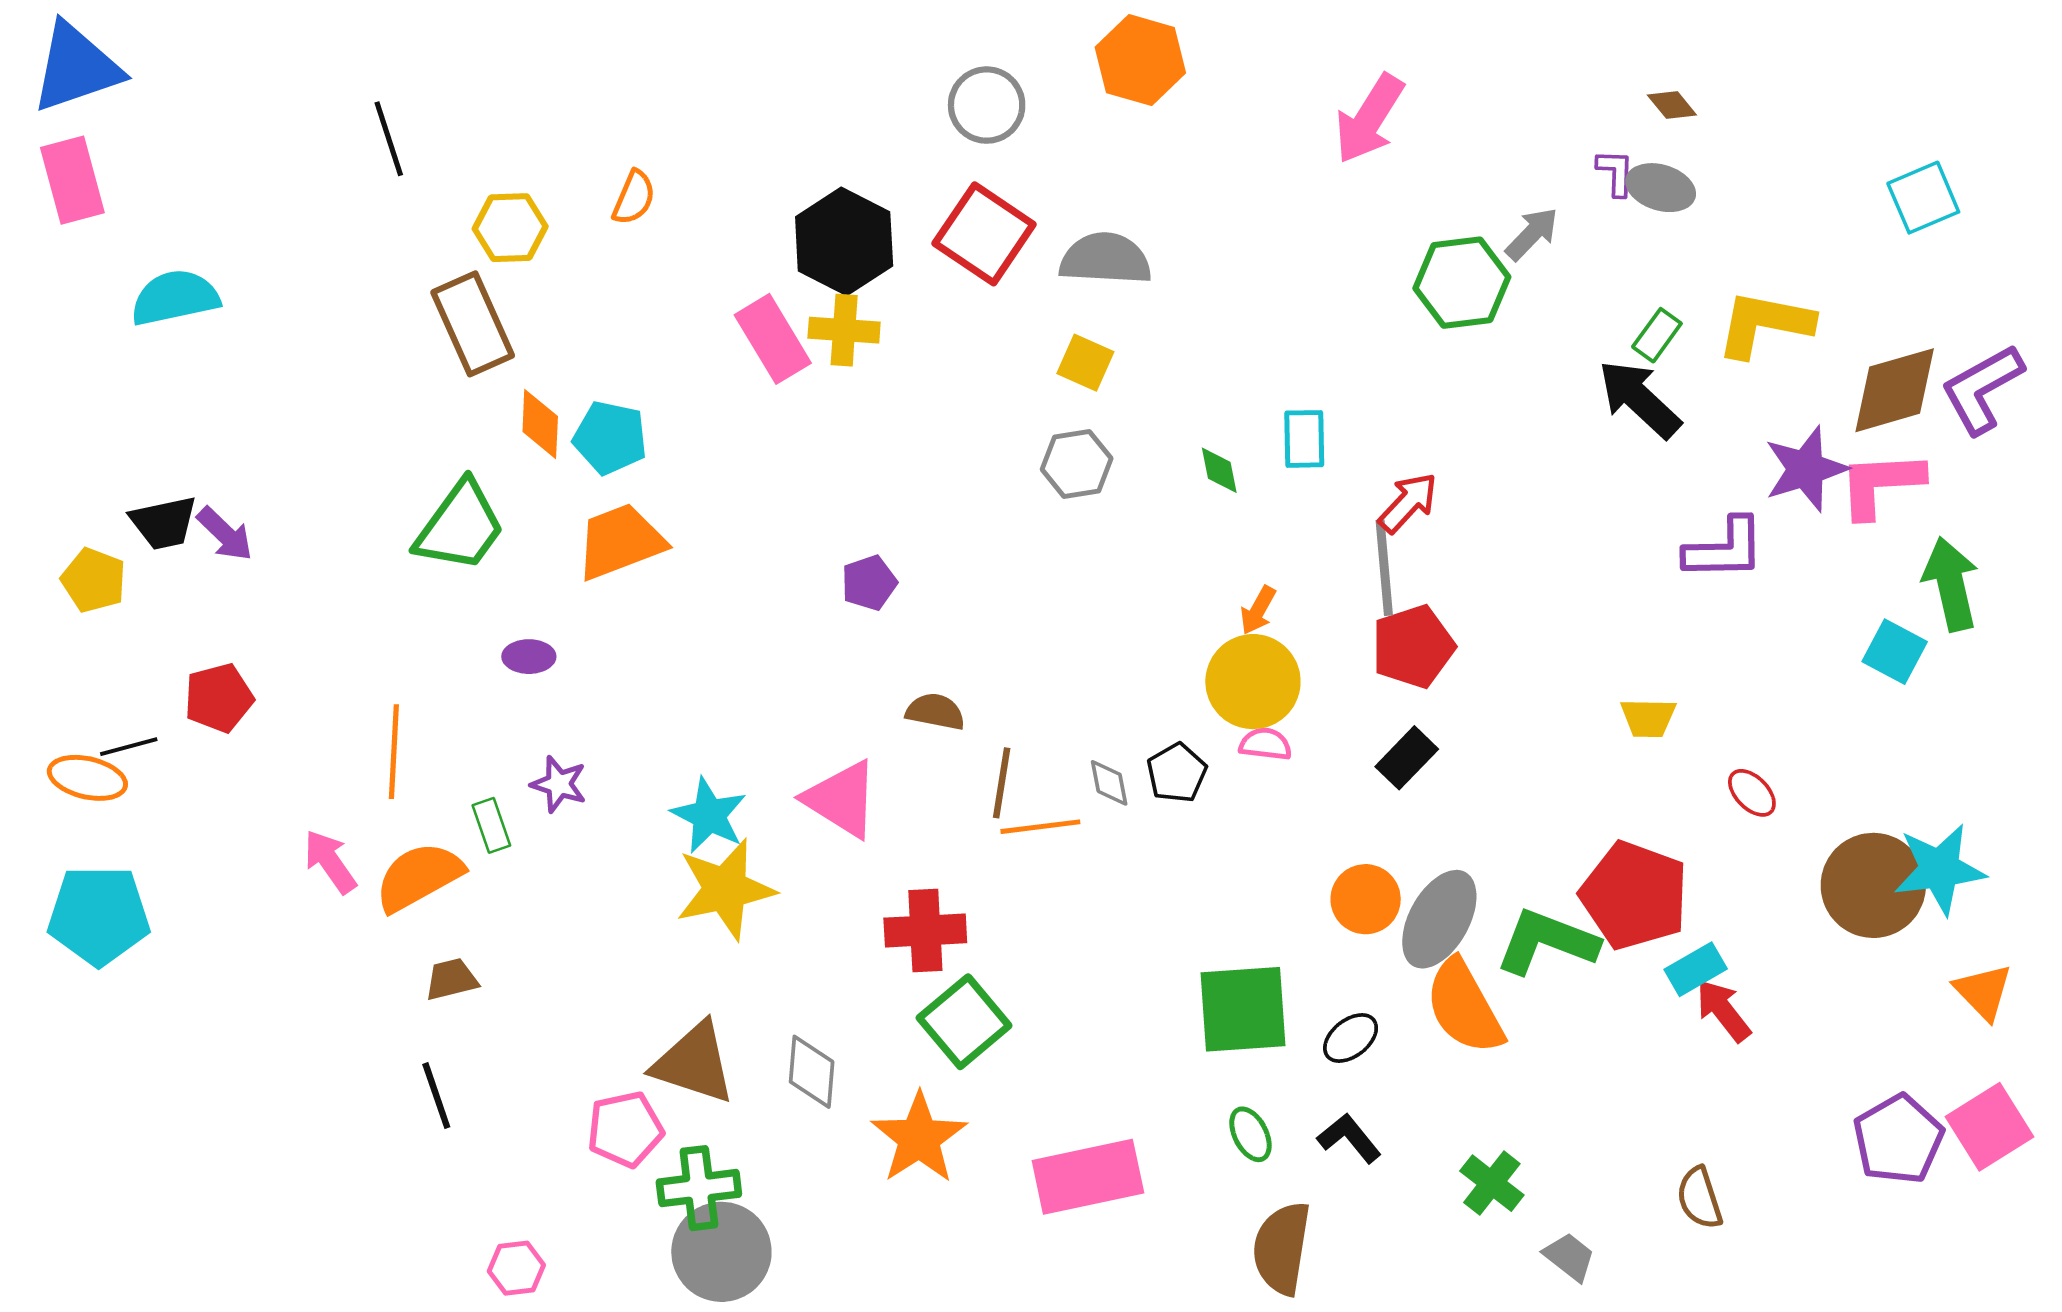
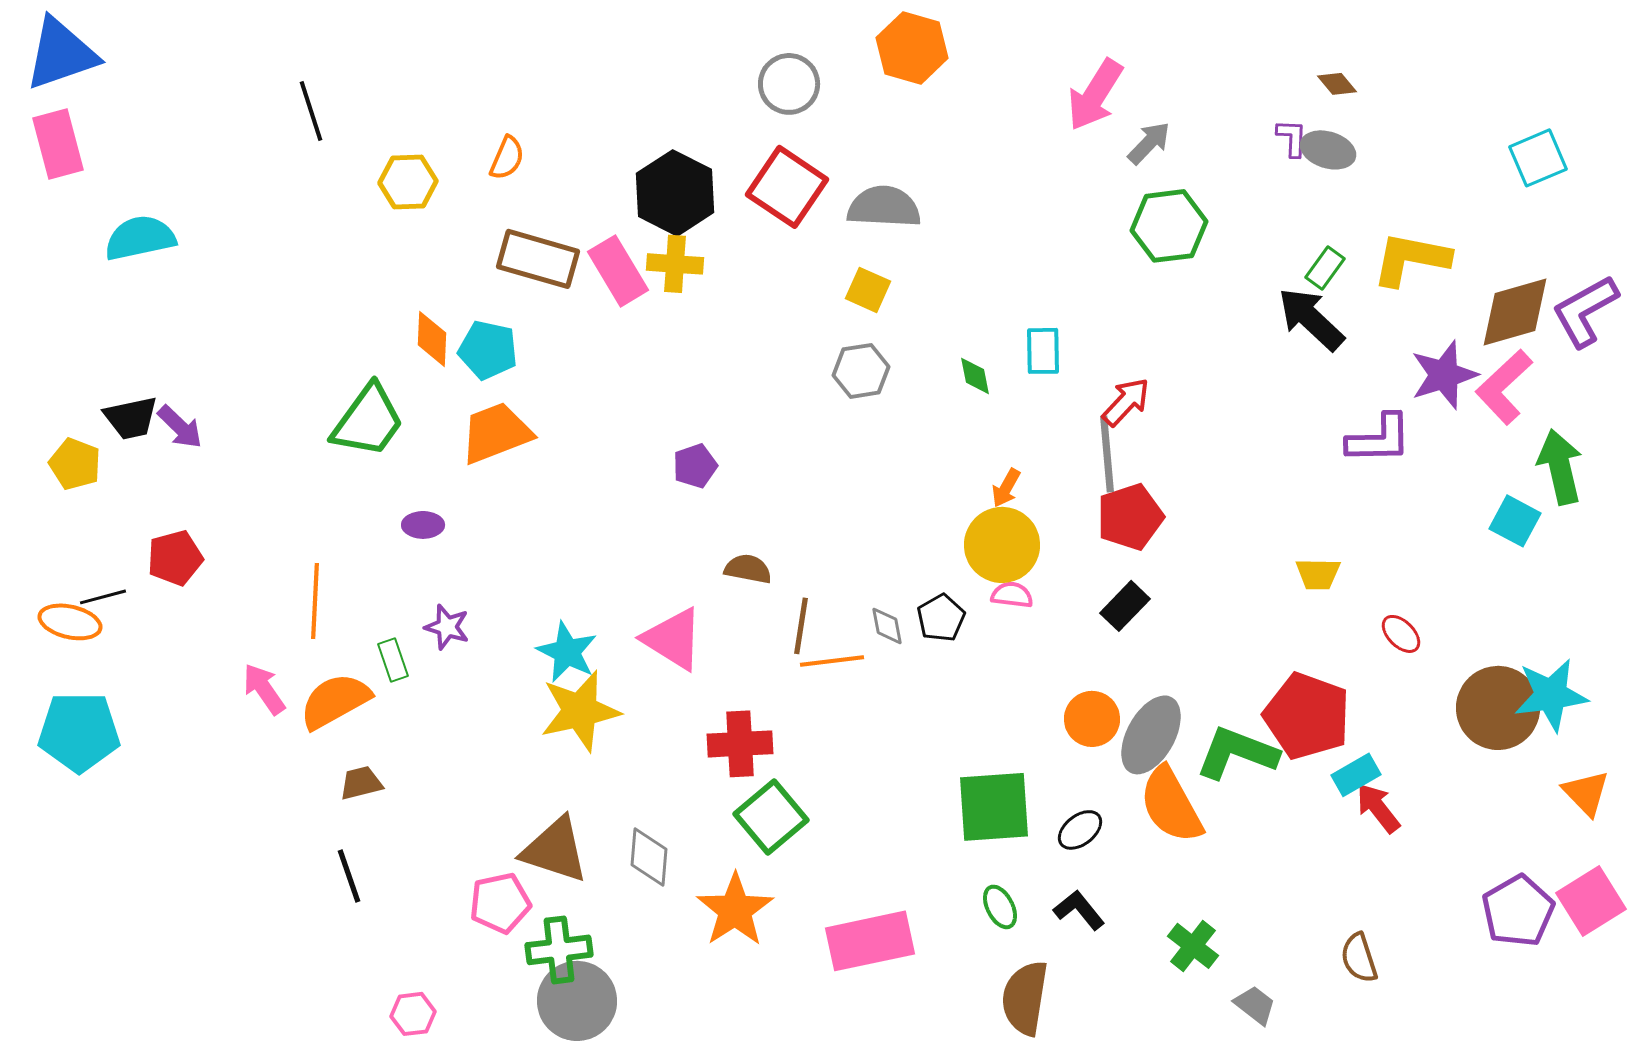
gray arrow: (1532, 234) -> (1149, 143), moved
brown rectangle: (473, 324) -> (538, 259), moved, turned -50
pink L-shape: (1881, 484) -> (1504, 387), turned -40

